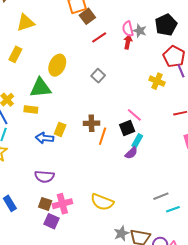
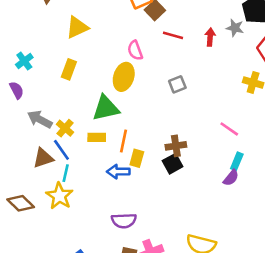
pink semicircle: (128, 29) -> (135, 50), moved
gray star: (140, 31) -> (235, 28), moved
red line: (99, 37) -> (173, 35), turned 56
gray square: (98, 76) -> (177, 84), turned 32
black square: (127, 128) -> (173, 164), moved
orange line: (103, 136) -> (123, 141), moved

